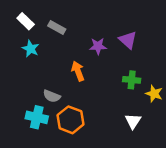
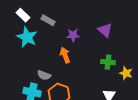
purple star: (98, 46) -> (73, 35), moved
cyan star: (31, 49) -> (27, 37), size x1.5

